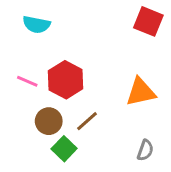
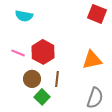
brown line: (87, 121) -> (57, 79), turned -42
gray semicircle: (145, 150) -> (95, 98), size x1.5

